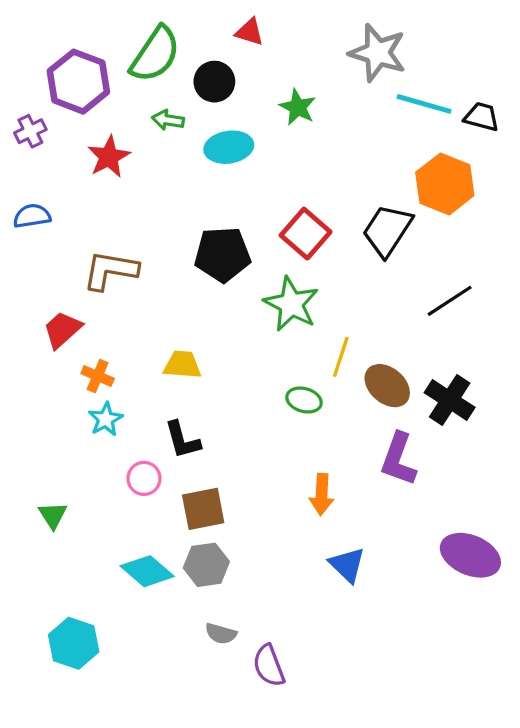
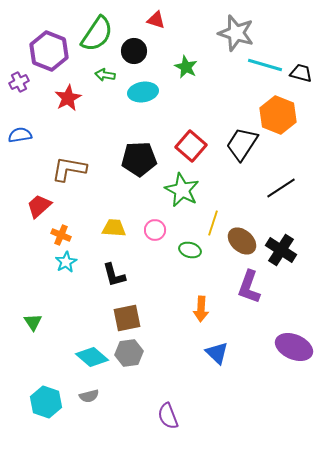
pink circle: (144, 478) -> (155, 230), moved
gray semicircle: (221, 634) -> (89, 396), moved, turned -30

